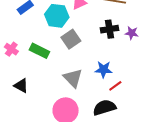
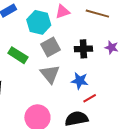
black cross: (109, 29) -> (83, 49), moved
gray triangle: (73, 78) -> (50, 74), moved

